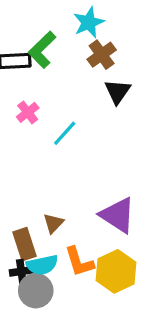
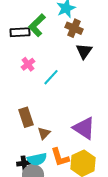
brown cross: (102, 55) -> (74, 28), turned -30
brown rectangle: (24, 244) -> (26, 117), moved

